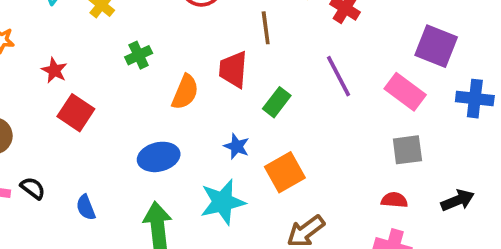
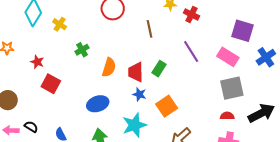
red trapezoid: (233, 69) -> (136, 72), moved
blue cross: (475, 99) -> (266, 57), turned -36
gray square: (407, 150) -> (232, 88), size x1.4
black arrow: (458, 200) -> (261, 113), size x1.5

